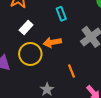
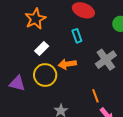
orange line: (72, 71) -> (95, 96), moved

